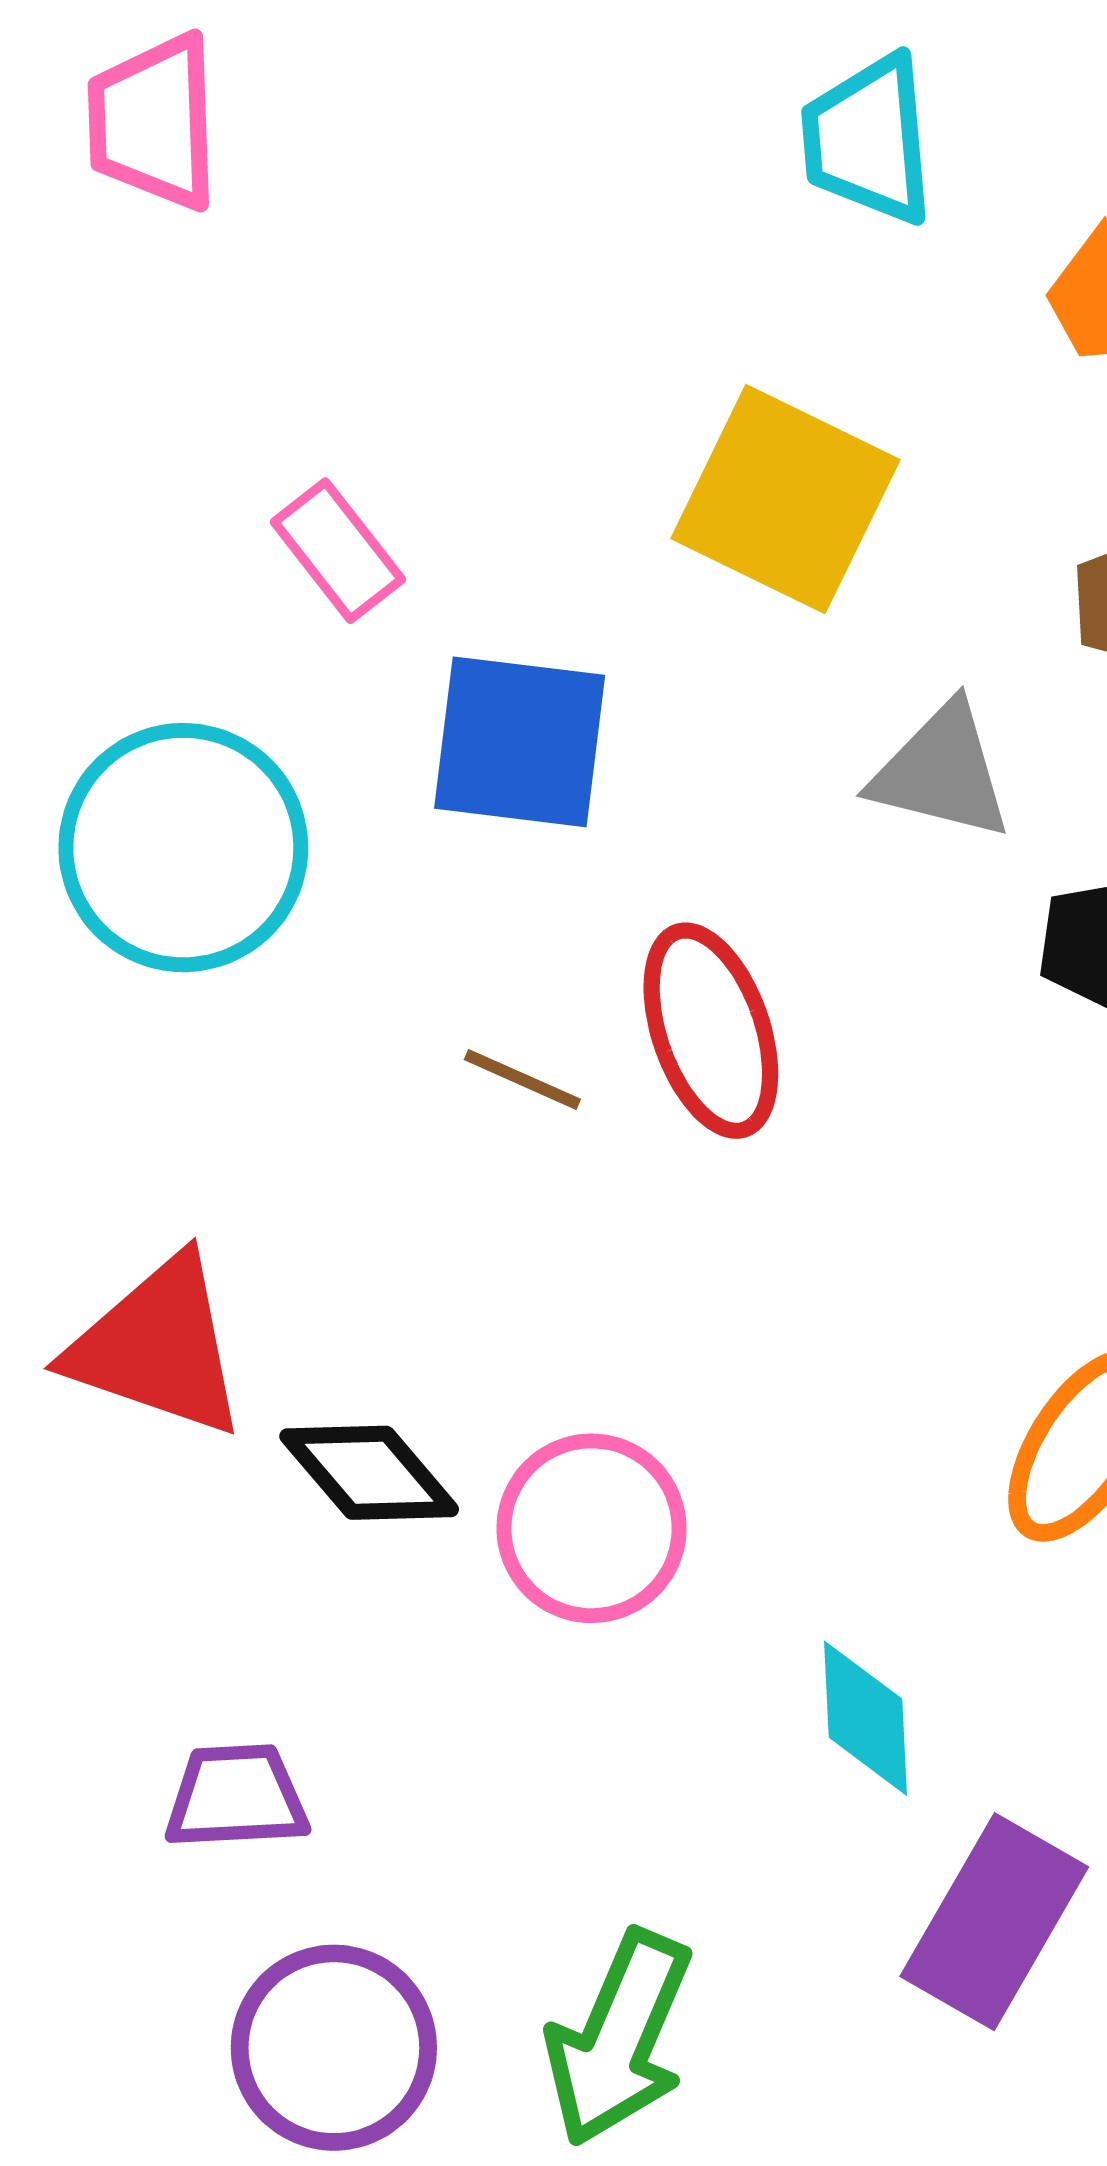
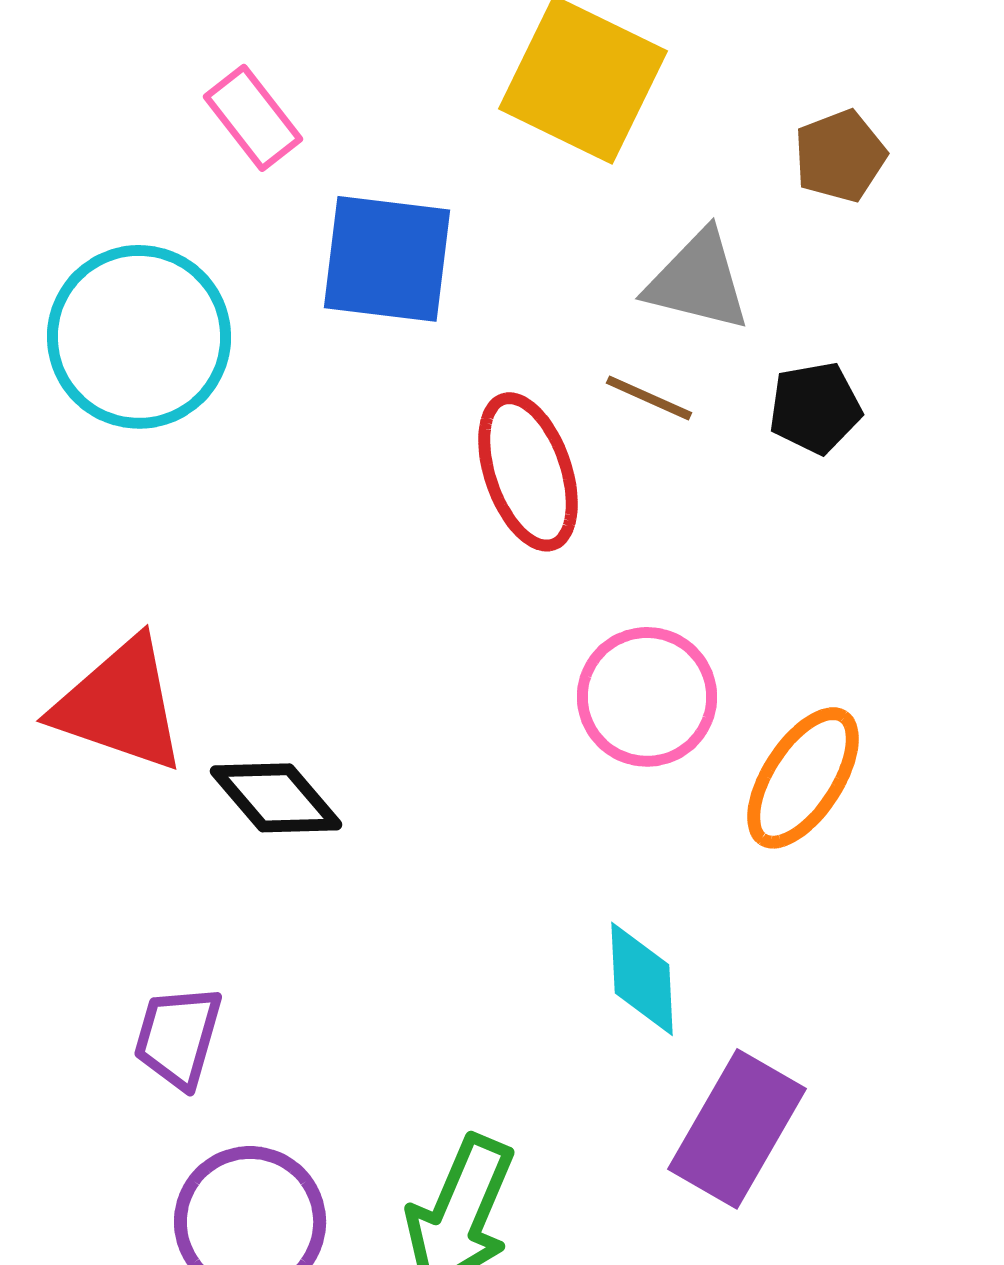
brown line: (522, 1079) -> (649, 398), moved
pink circle: (592, 1528) -> (647, 697), moved
purple trapezoid: (236, 1797) -> (178, 1037), turned -71

